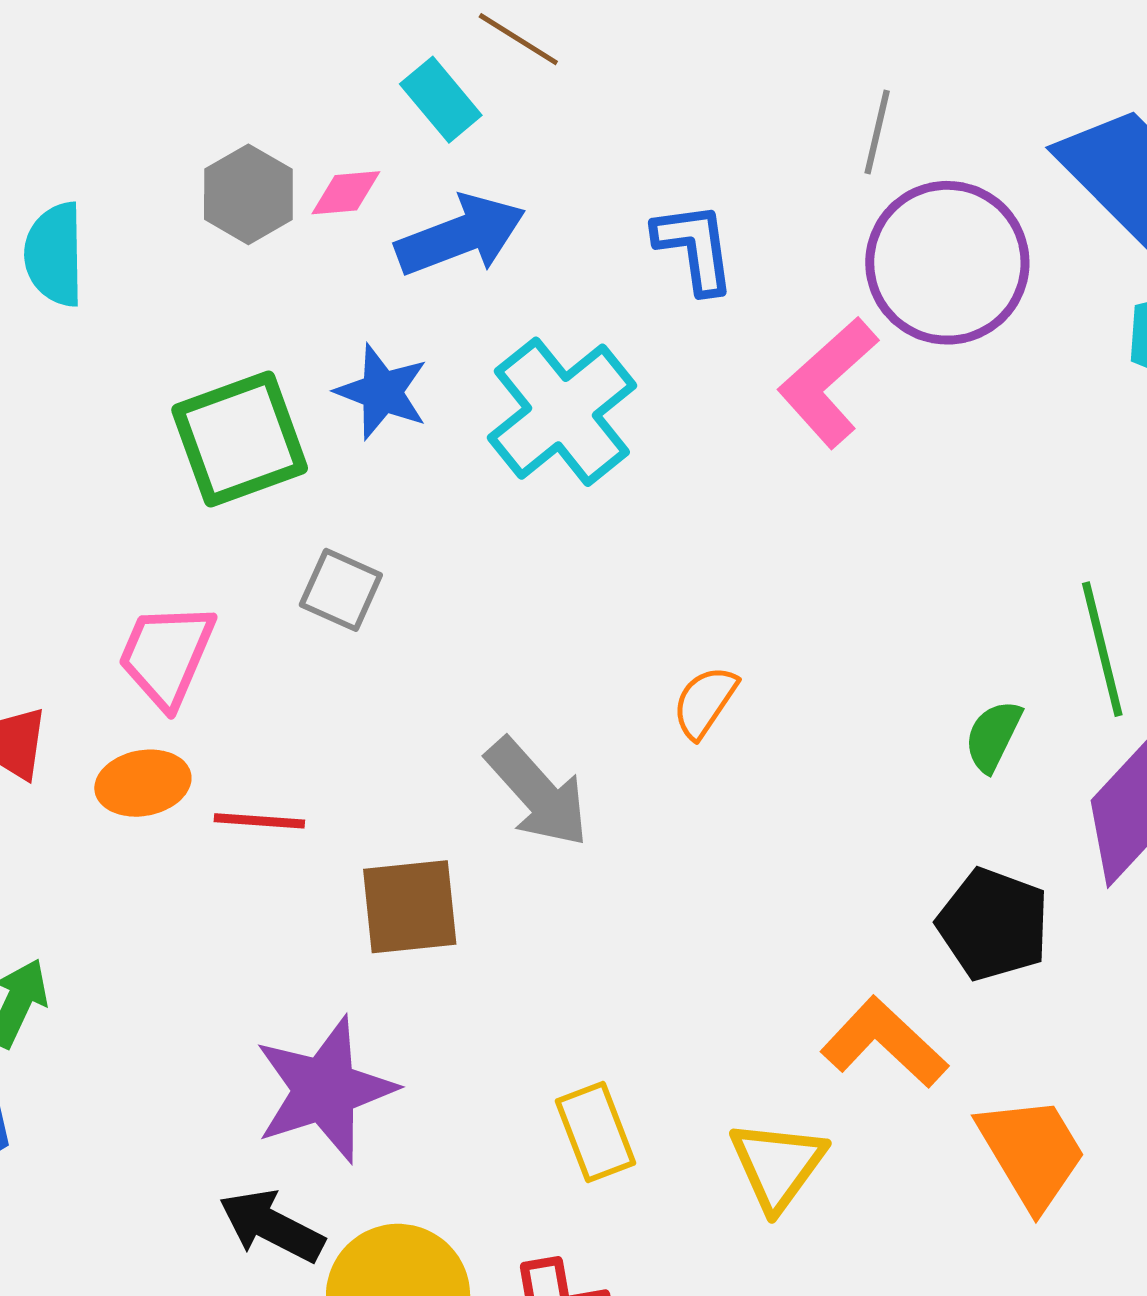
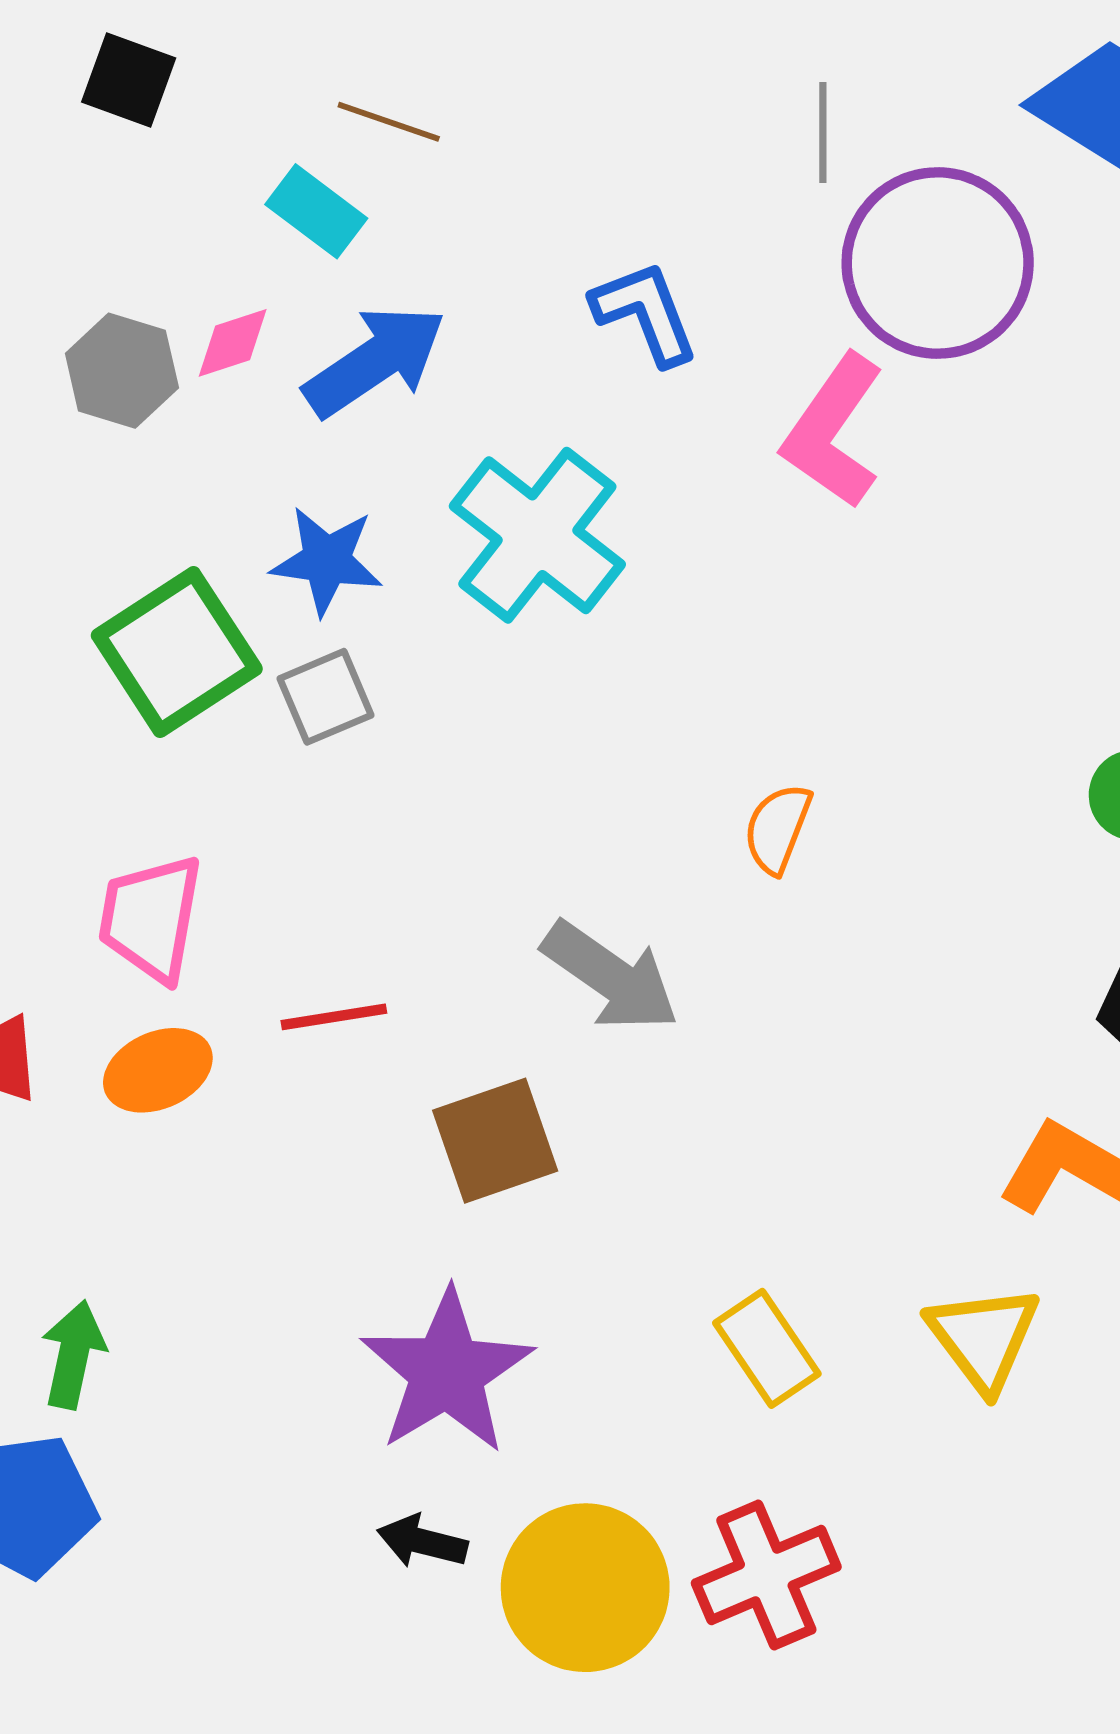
gray square: (341, 590) -> (326, 697), moved, turned -34
red line: (259, 821) -> (334, 1017), moved
black arrow: (272, 1226) -> (422, 1542), size x0.7

